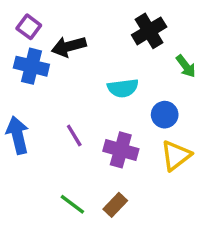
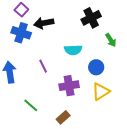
purple line: (74, 136) -> (43, 66), moved
purple cross: (121, 150) -> (69, 86), turned -30
green line: (72, 204) -> (31, 105), moved

